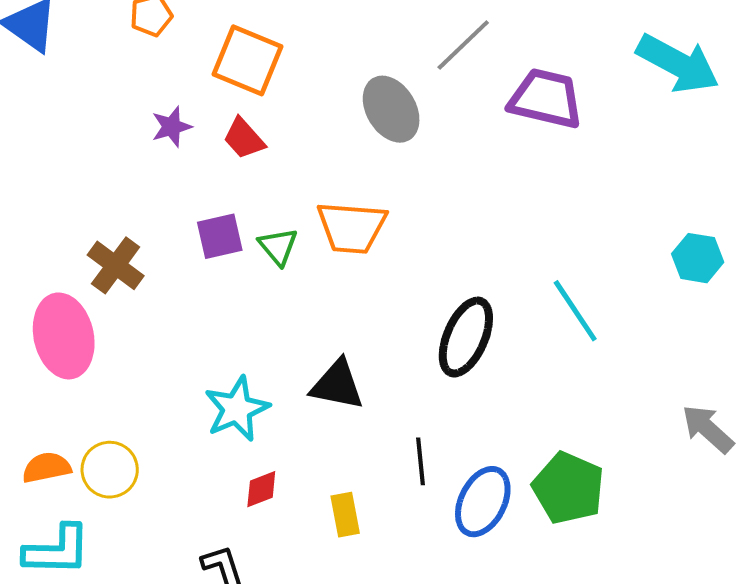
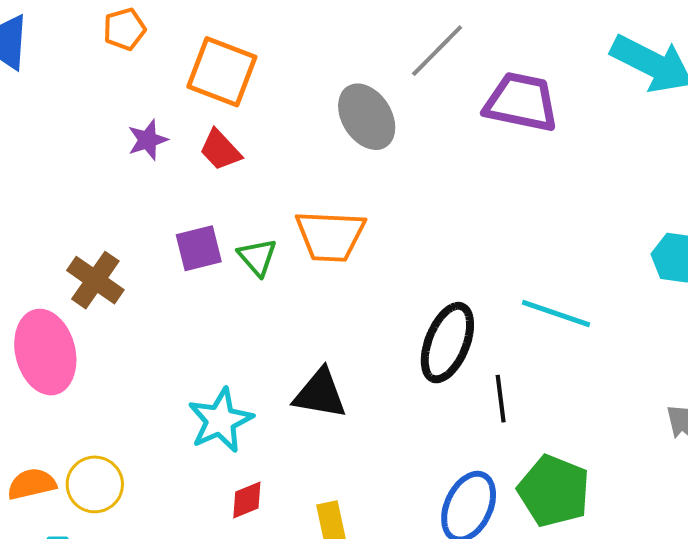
cyan line: (575, 311) -> (556, 313), turned -36
black line: (421, 461) -> (501, 399), moved

